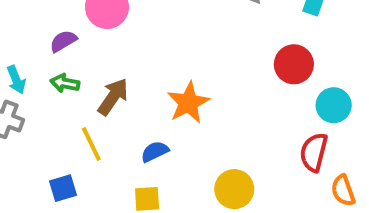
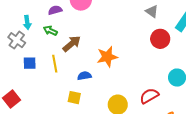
red circle: (294, 64) -> (160, 39), moved
red semicircle: (314, 152) -> (149, 96), moved, turned 30
blue square: (63, 188) -> (30, 63), moved

